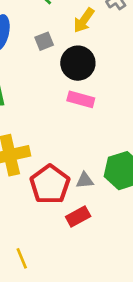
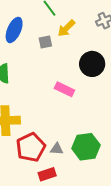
yellow arrow: (84, 20) -> (66, 28), moved
black circle: (78, 63) -> (92, 64), moved

